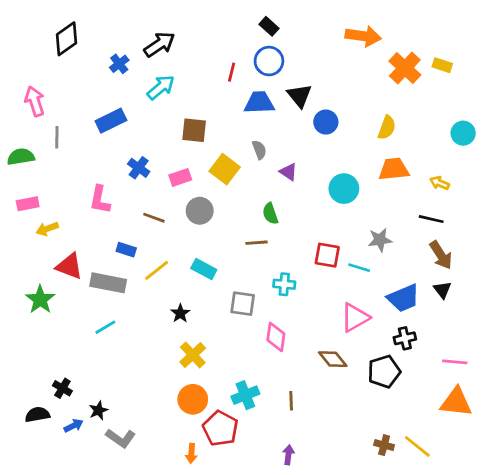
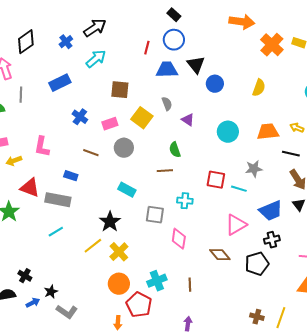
black diamond: (67, 39) -> (26, 42), moved
orange trapezoid: (394, 169) -> (268, 132), moved
pink L-shape: (100, 200) -> (42, 147), moved
yellow line: (157, 270) -> (93, 246), moved
black star: (180, 313) -> (110, 222), size x1.5
yellow line: (417, 446) -> (281, 318), turned 70

